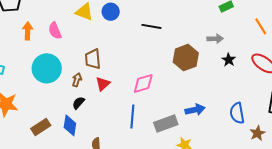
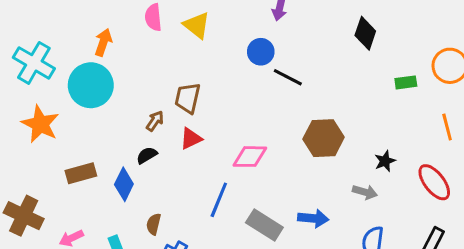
blue circle: (111, 12) -> (261, 52), moved
orange arrow: (28, 31) -> (103, 42), moved
pink semicircle: (55, 31) -> (153, 17), moved
gray arrow: (215, 39) -> (365, 192), moved
cyan circle: (47, 68) -> (91, 85), moved
gray rectangle: (166, 123) -> (264, 225), turned 35

